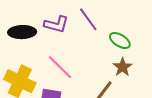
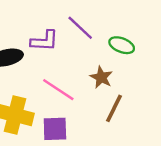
brown star: (122, 67) -> (101, 77), moved

